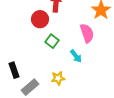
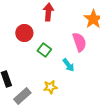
red circle: (40, 19) -> (24, 33), moved

